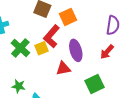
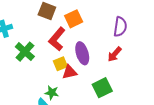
yellow square: (41, 48) -> (60, 64), moved
green star: (19, 86) -> (52, 93), moved

